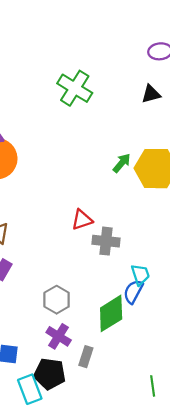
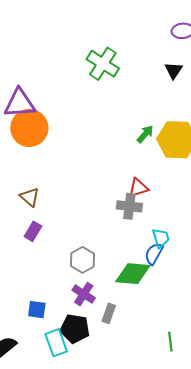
black triangle: (151, 94) -> (174, 70), turned -42
red triangle: (82, 220) -> (138, 188), moved
green diamond: (111, 313) -> (133, 274), turned 36

